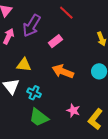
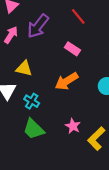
pink rectangle: (55, 41) -> (72, 49), moved, turned 64
orange arrow: (63, 71) -> (67, 81), turned -60

